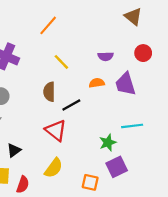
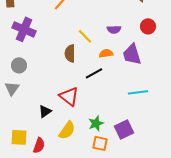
yellow line: (61, 62) -> (85, 36), moved
brown semicircle: (49, 92) -> (70, 53), moved
black line: (71, 105) -> (94, 73), moved
green star: (108, 143) -> (96, 123), moved
black triangle: (14, 150) -> (45, 111), moved

